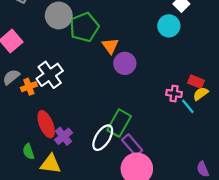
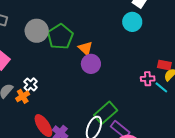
purple circle: (125, 63) -> (91, 64), moved
white cross: (50, 75) -> (31, 85), moved, size x0.6
green rectangle: (119, 123) -> (106, 113), turned 30

